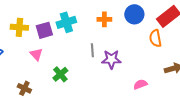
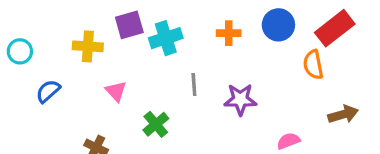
purple square: (44, 30) -> (129, 25), moved
gray line: (92, 50) -> (194, 85), moved

